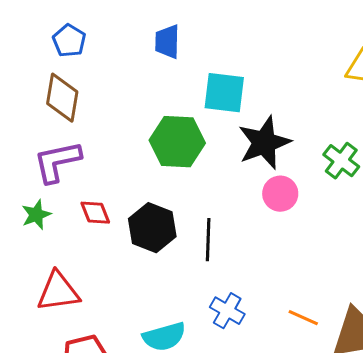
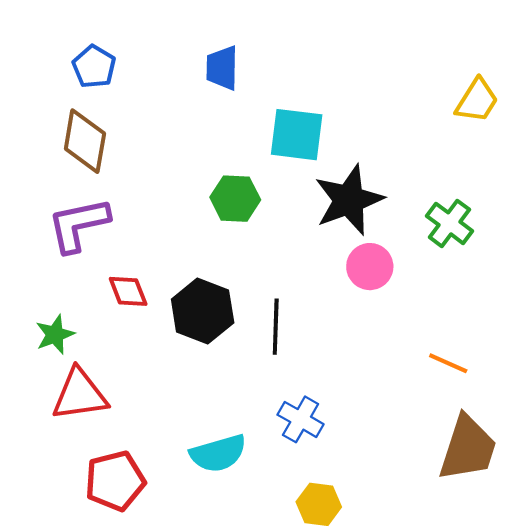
green hexagon: (177, 142) -> (235, 199), size x0.7
green star: (36, 215) -> (55, 335), moved
orange line: (303, 318) -> (448, 363), moved

